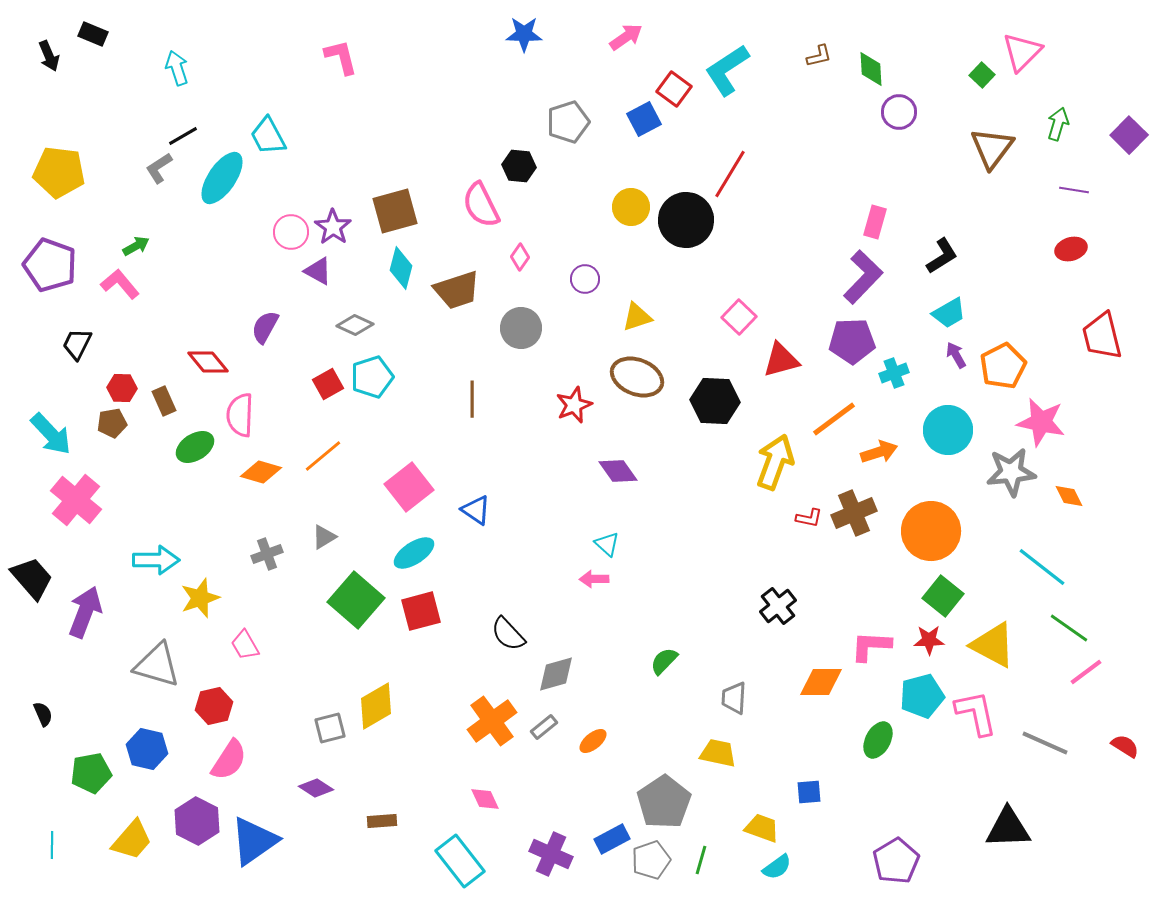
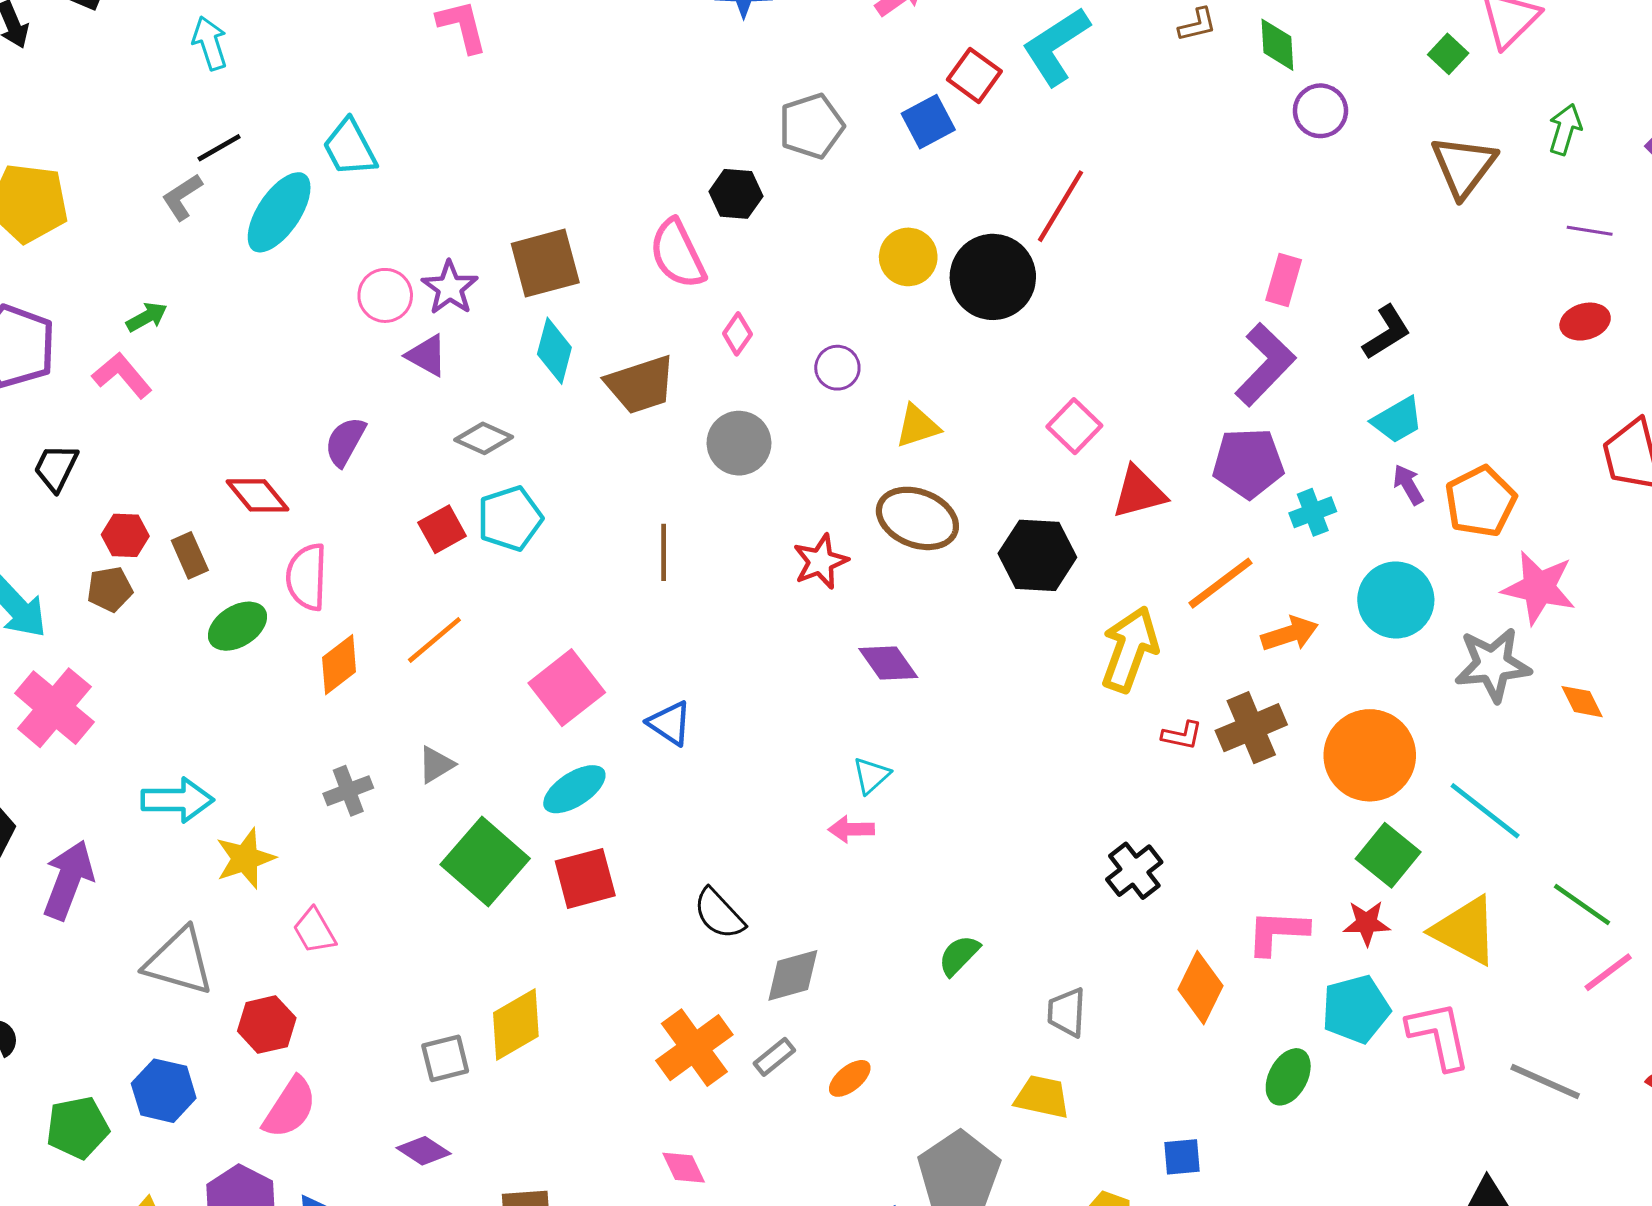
orange diamond: (261, 472) -> (339, 665), turned -54
cyan triangle: (607, 544) -> (871, 775), turned 36
cyan line: (1042, 567) -> (1485, 811), moved
orange diamond: (821, 682) -> (1200, 988), turned -63

